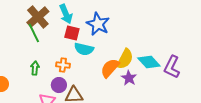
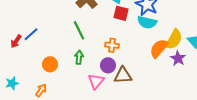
green line: (34, 33) -> (79, 30), moved
cyan semicircle: (84, 49) -> (147, 22), moved
green arrow: (35, 68) -> (79, 57), moved

